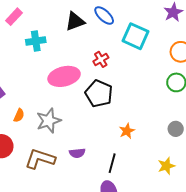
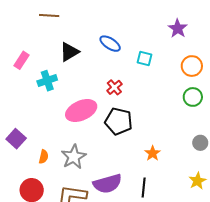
black triangle: (75, 21) -> (69, 52), moved
cyan square: (135, 36) -> (145, 58), size x0.6
purple semicircle: (77, 153) -> (107, 184), size x1.8

